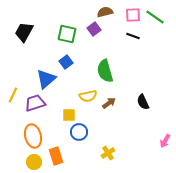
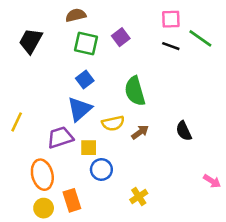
brown semicircle: (105, 12) -> (76, 15), moved
green line: (155, 17) -> (200, 38), moved
blue triangle: (46, 79) -> (80, 109), moved
purple trapezoid: (35, 103) -> (60, 137), moved
pink arrow: (165, 141) -> (212, 181), turned -88

